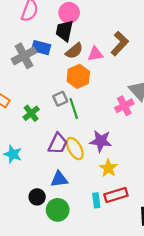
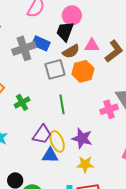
pink triangle: (95, 54) -> (92, 45), moved
orange hexagon: (78, 76) -> (83, 71), moved
gray square: (60, 99) -> (55, 69), moved, size x1.5
yellow star: (108, 168) -> (85, 164), turned 30
blue triangle: (59, 179) -> (50, 155), moved

